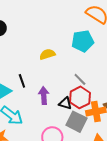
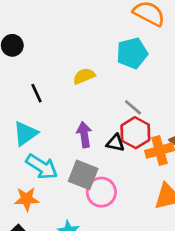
black line: (22, 81) -> (37, 93), moved
gray square: (76, 122) -> (83, 175), moved

